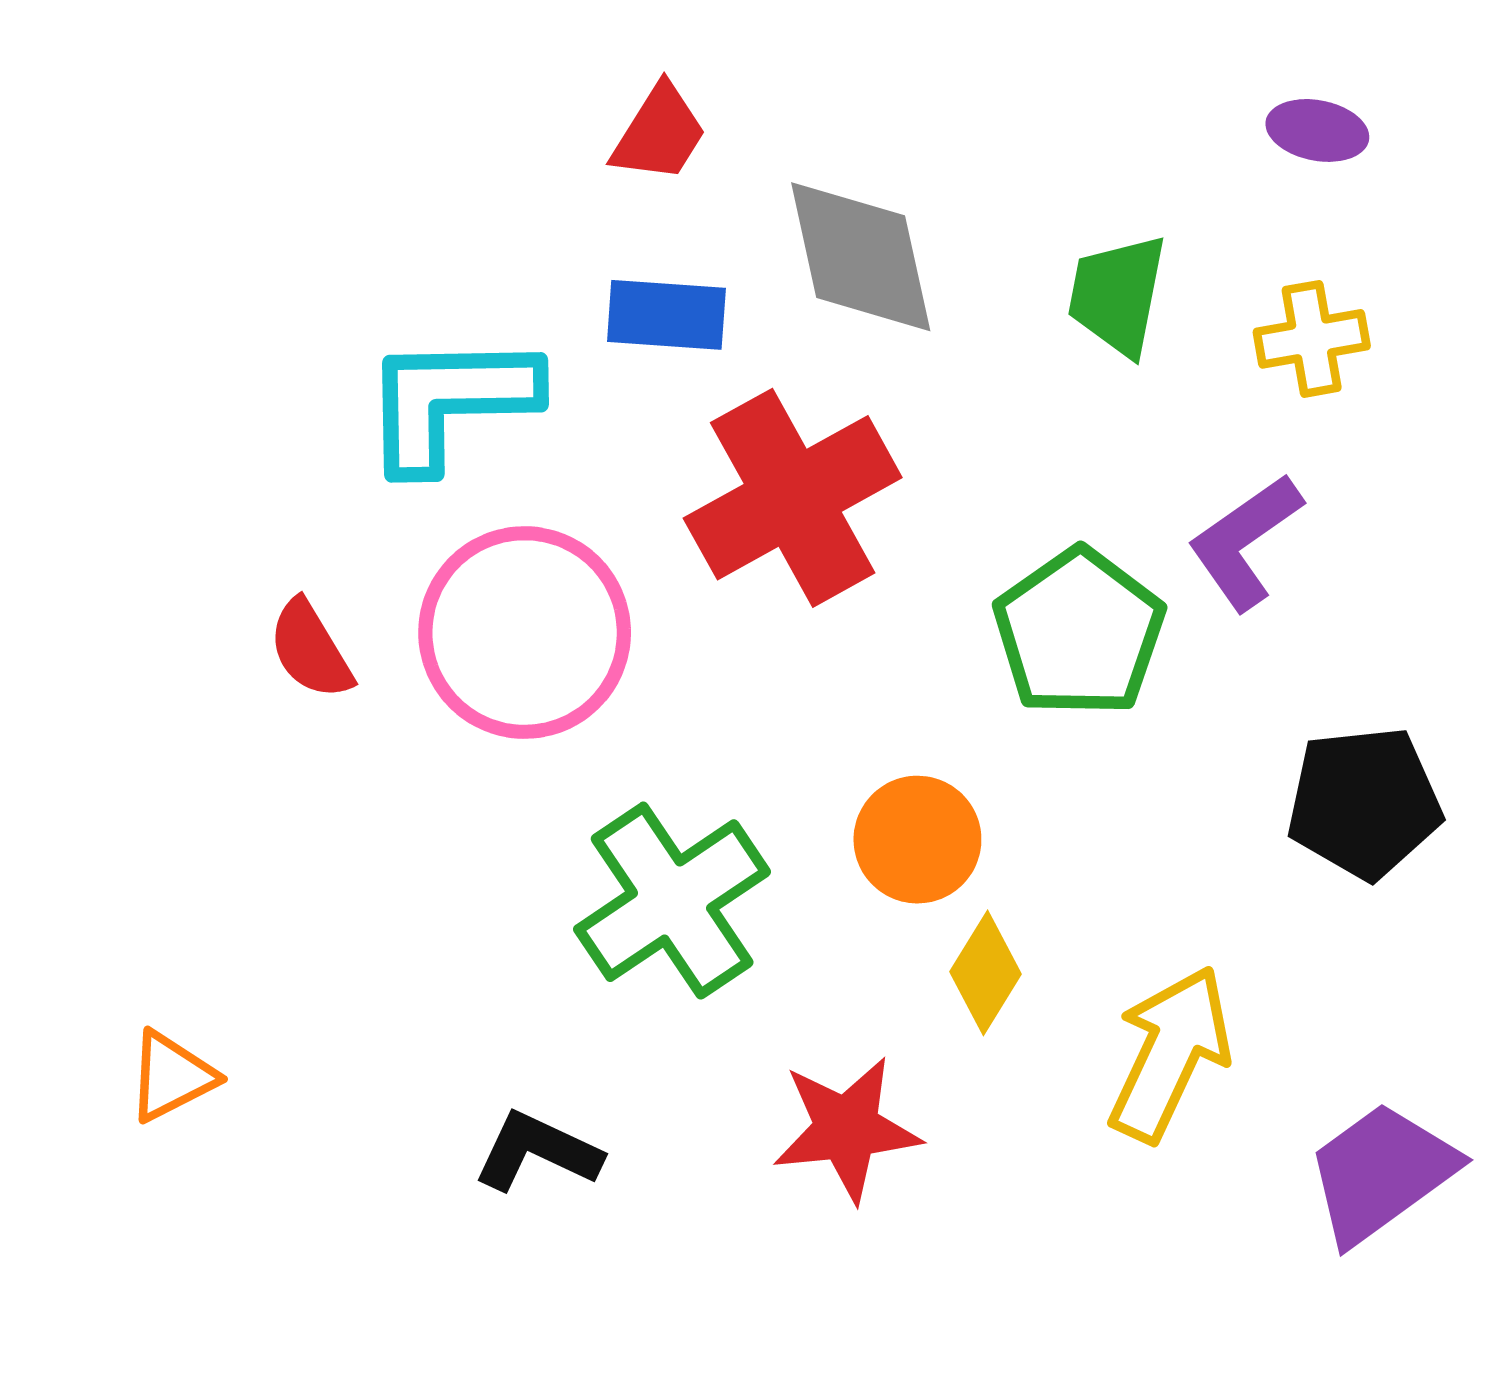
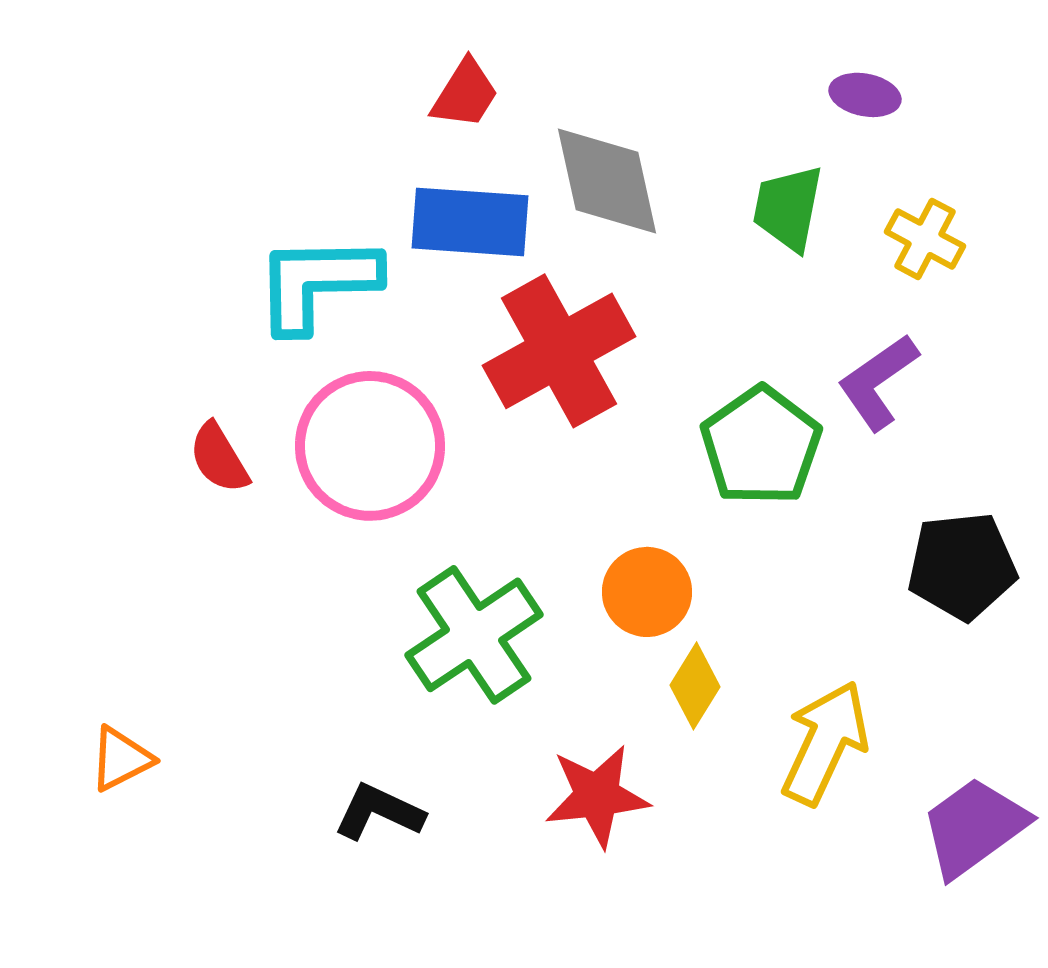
purple ellipse: (1317, 130) -> (865, 95), moved
blue rectangle: (666, 315) -> (470, 222), size x1.4
yellow cross: (1312, 339) -> (925, 239), turned 38

